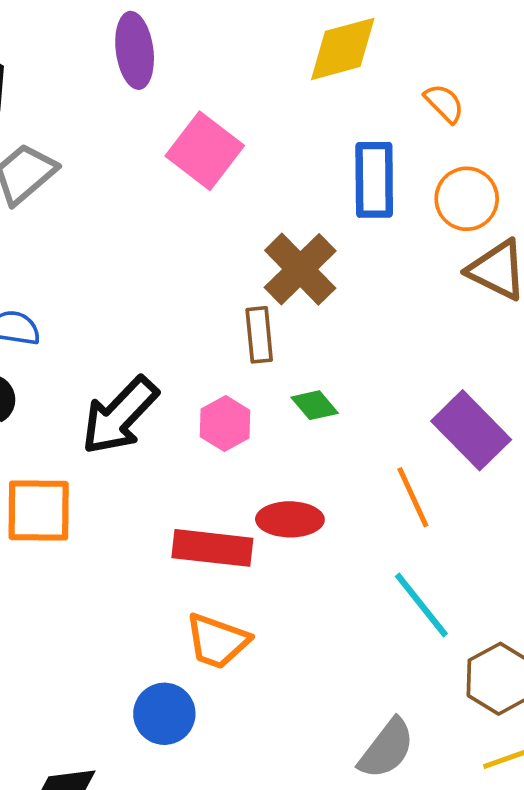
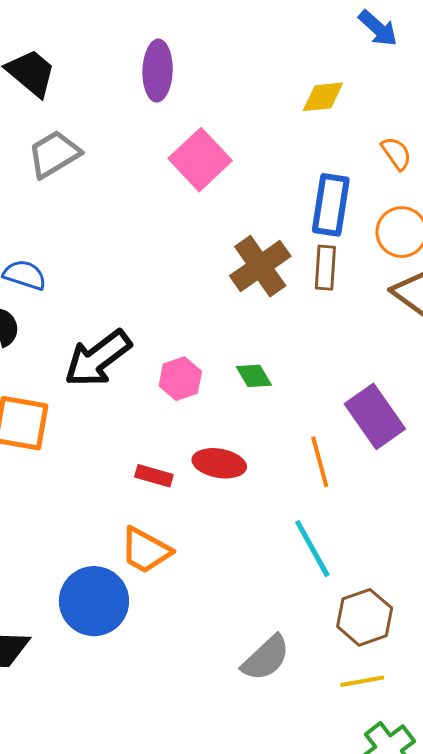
yellow diamond: (343, 49) -> (323, 97), size x0.7
brown rectangle: (259, 335) -> (325, 268), moved
red rectangle: (212, 548) -> (154, 476), size x0.6
blue circle: (164, 714) -> (94, 601), size x1.4

